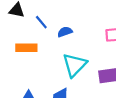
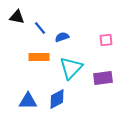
orange rectangle: (26, 48) -> (39, 57), moved

